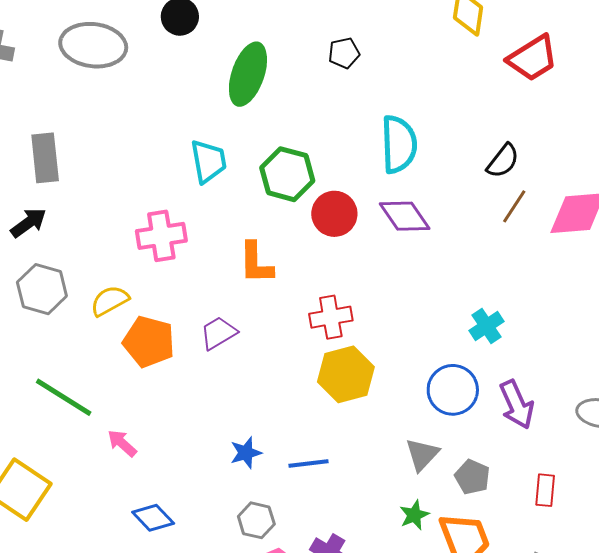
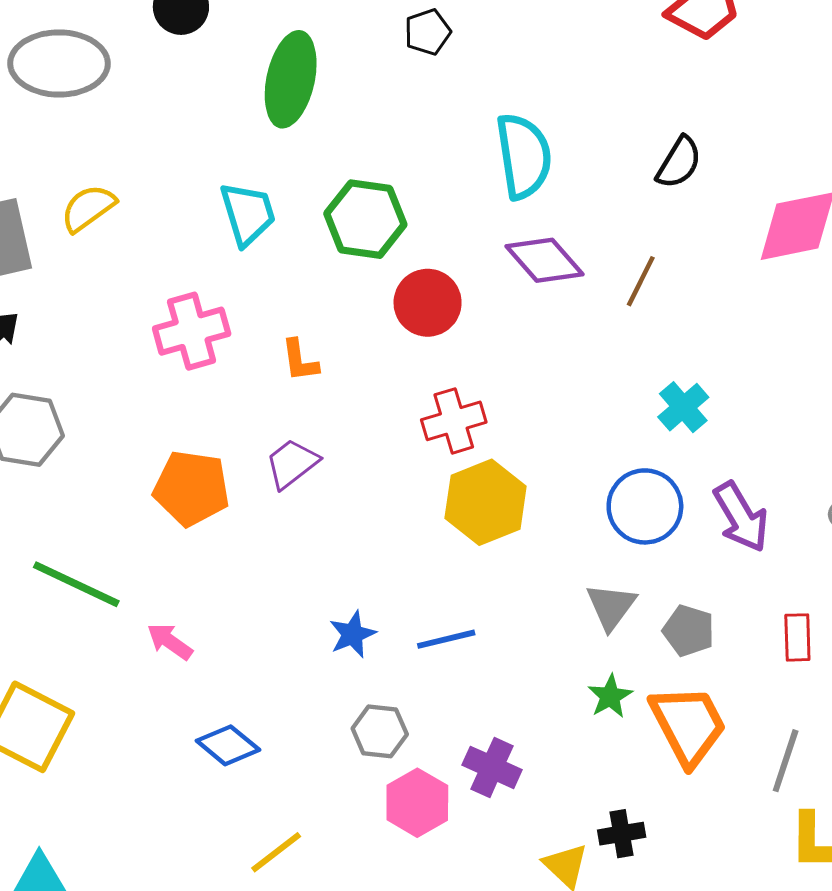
brown line: (514, 206) -> (641, 281), moved
red circle: (334, 214) -> (428, 303), moved
orange L-shape: (256, 263) -> (300, 360), moved, size x0.7
yellow semicircle: (110, 301) -> (88, 208), moved

